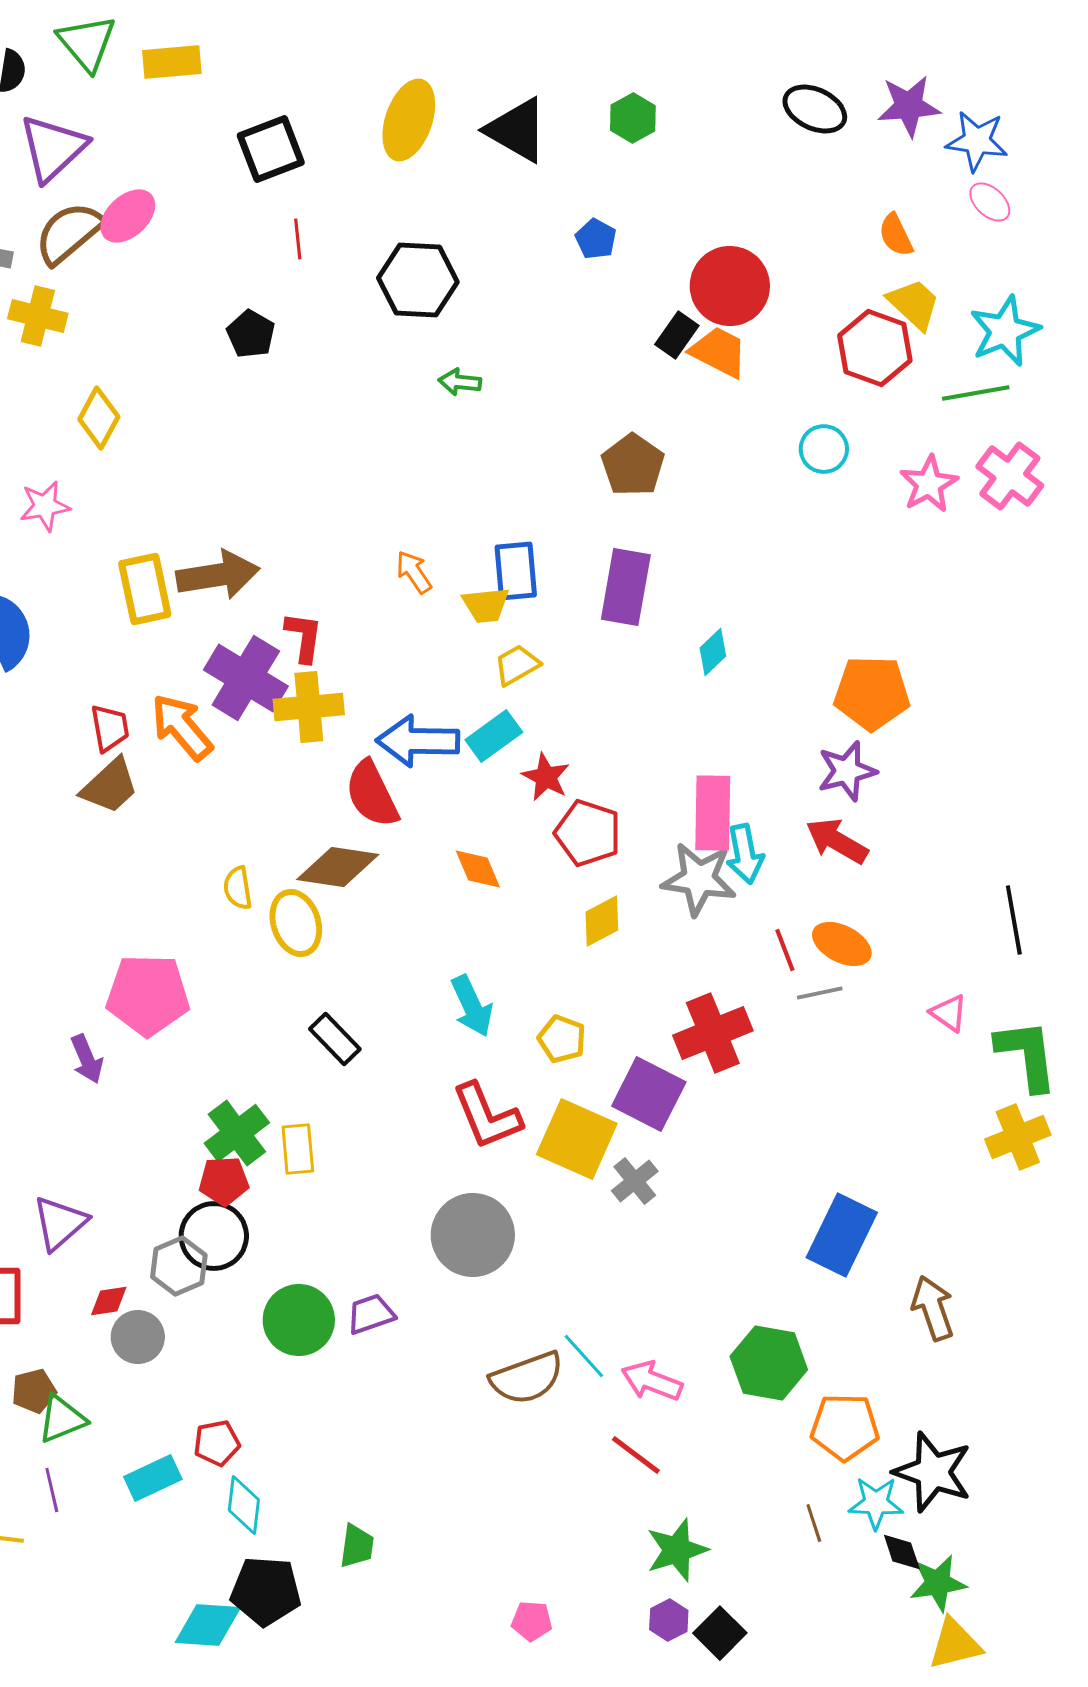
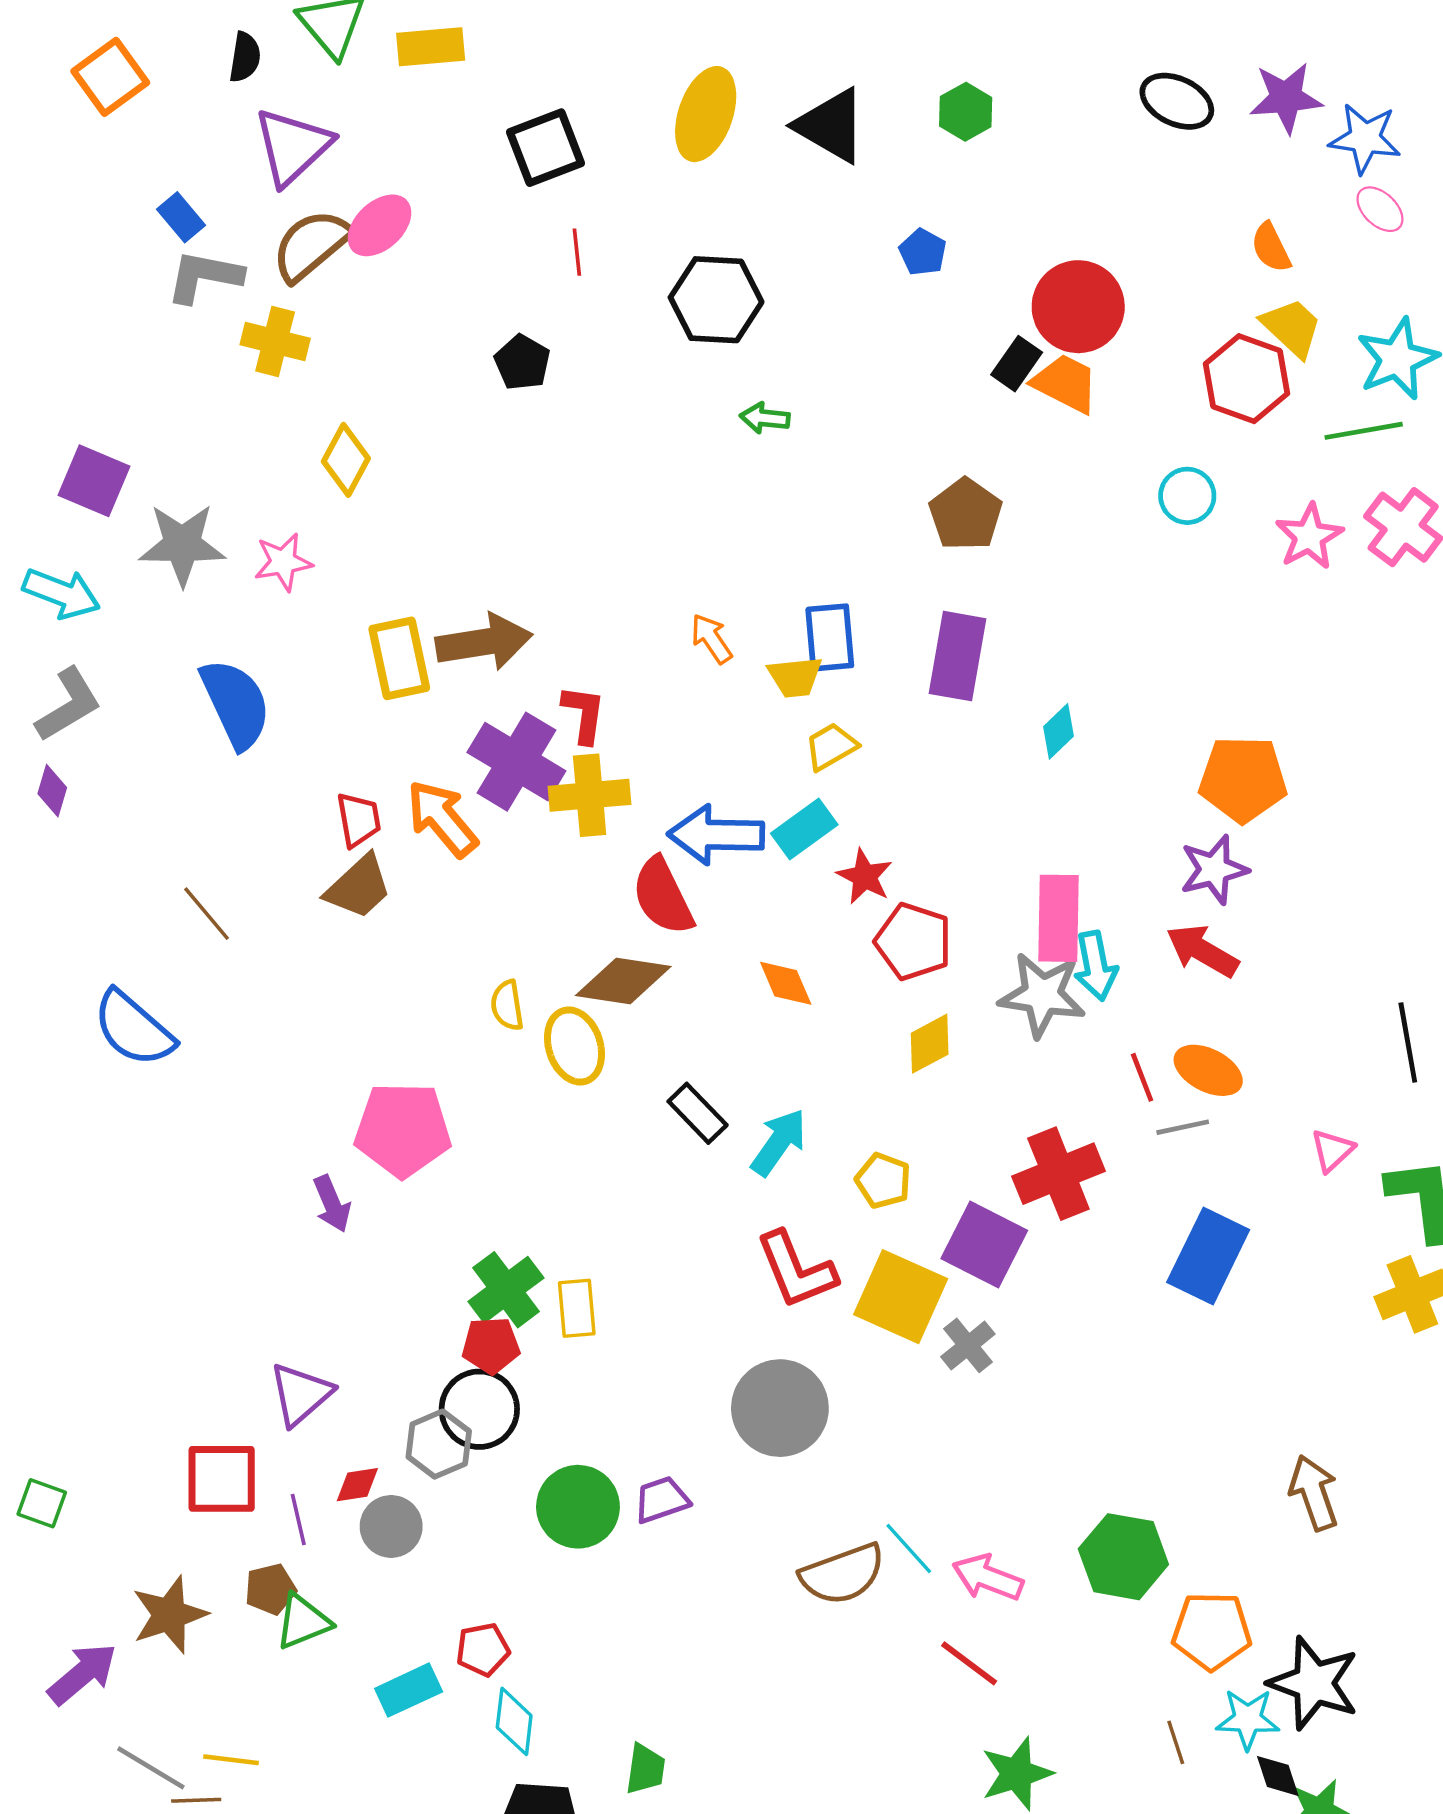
cyan arrow: (472, 1006) -> (779, 1142), turned -120
pink triangle: (949, 1013) -> (1332, 1150), turned 42
black rectangle: (335, 1039) -> (698, 1113), moved
blue rectangle: (842, 1235) -> (1208, 1256), moved
purple line: (52, 1490) -> (298, 1519), moved

